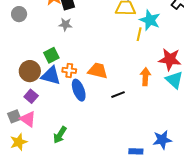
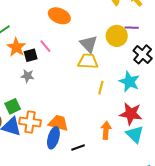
cyan star: (150, 20) -> (129, 82), moved
orange cross: (69, 70) -> (30, 122), size x1.5
blue ellipse: (79, 90) -> (53, 138), moved, turned 35

